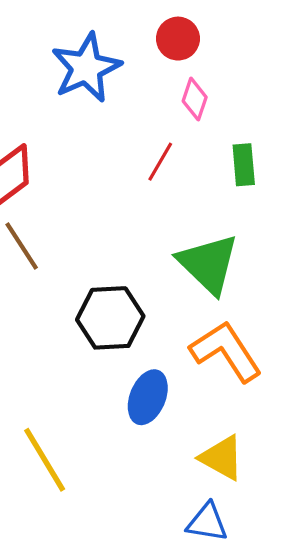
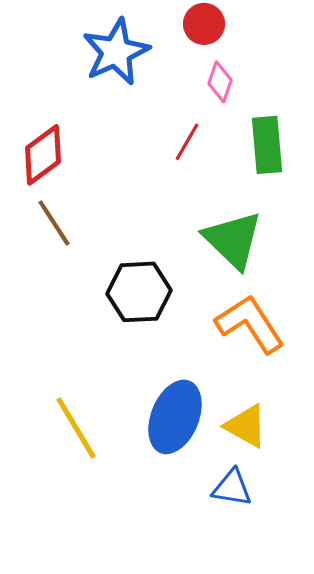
green rectangle: (244, 165) -> (267, 145), size x1.4
blue ellipse: (148, 397) -> (175, 417), moved, size x1.4

